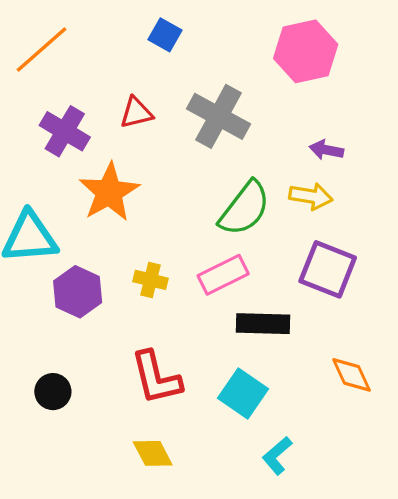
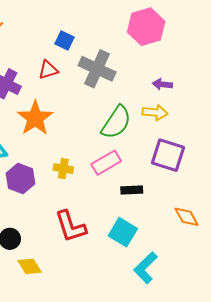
blue square: (165, 35) -> (64, 41), moved
black rectangle: (263, 324) -> (132, 190), size x0.7
yellow diamond: (153, 453) -> (30, 266), moved
cyan L-shape: (277, 456) -> (146, 268), size x1.4

